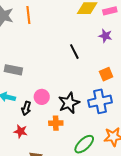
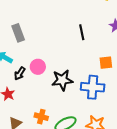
gray rectangle: (13, 70) -> (18, 33), turned 42
orange cross: (56, 123) -> (41, 117), moved

